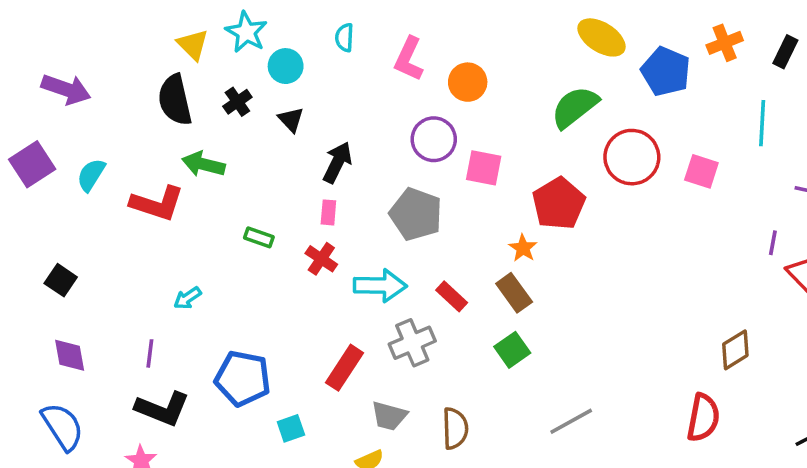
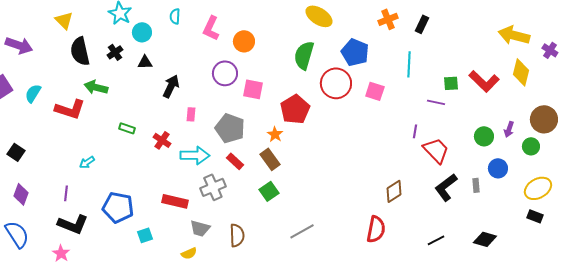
yellow triangle: (193, 45) -> (64, 20), moved
blue pentagon: (666, 71) -> (355, 52), moved
green semicircle: (575, 107) -> (304, 55), turned -36
black triangle: (291, 120) -> (145, 62), turned -49
pink rectangle: (328, 212) -> (191, 114), moved
gray pentagon: (416, 214) -> (230, 128), moved
purple diamond: (70, 355) -> (21, 194), turned 30
red rectangle: (344, 368) -> (175, 201), turned 70

